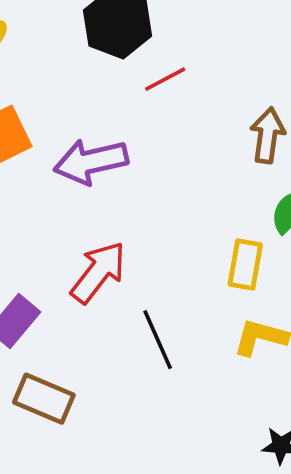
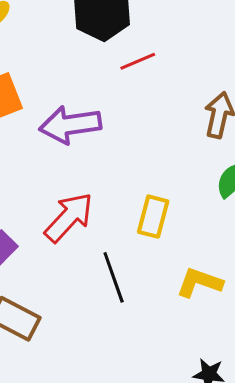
yellow rectangle: (245, 265) -> (153, 217), moved

